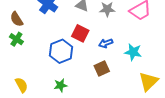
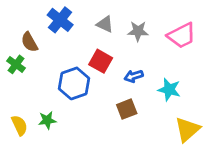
brown semicircle: (17, 19) -> (29, 42), moved
green star: (61, 85) -> (47, 120), moved

